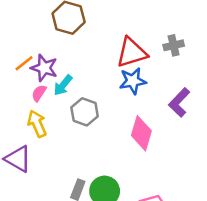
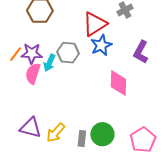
pink semicircle: (39, 93) -> (33, 74), size x1.5
gray hexagon: (85, 112) -> (68, 53), moved
yellow arrow: (37, 124) -> (56, 133), moved, turned -100

